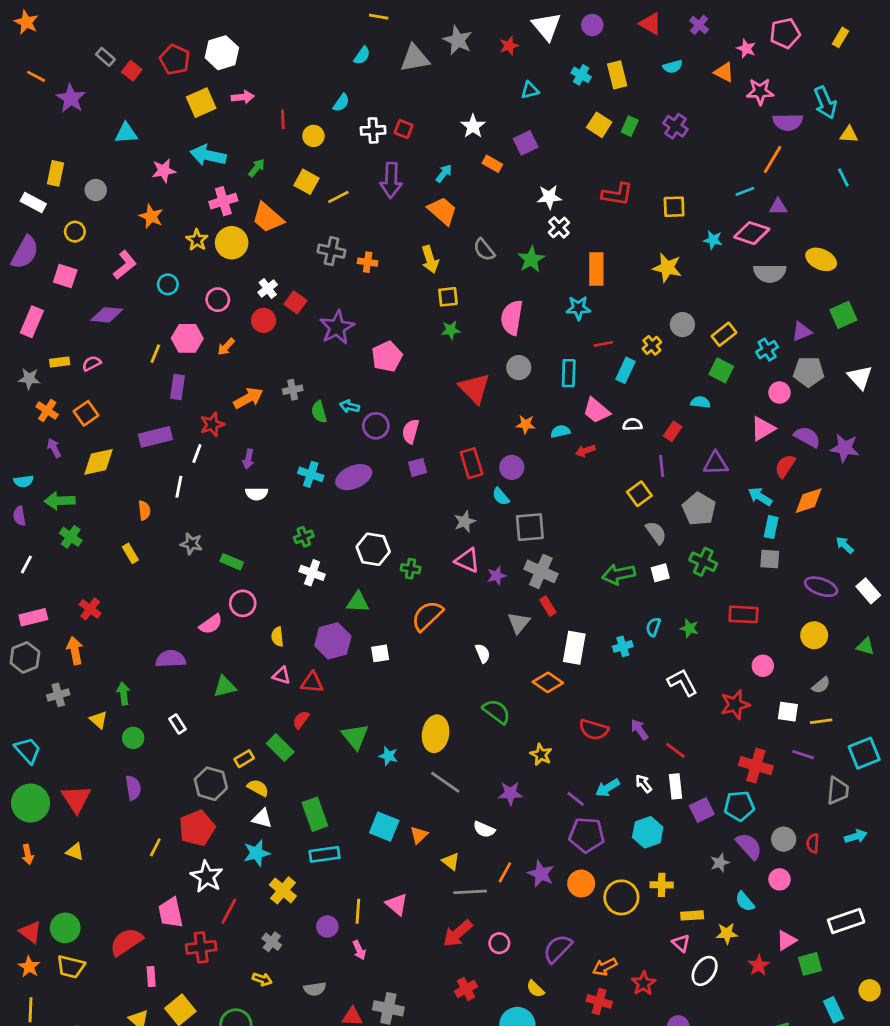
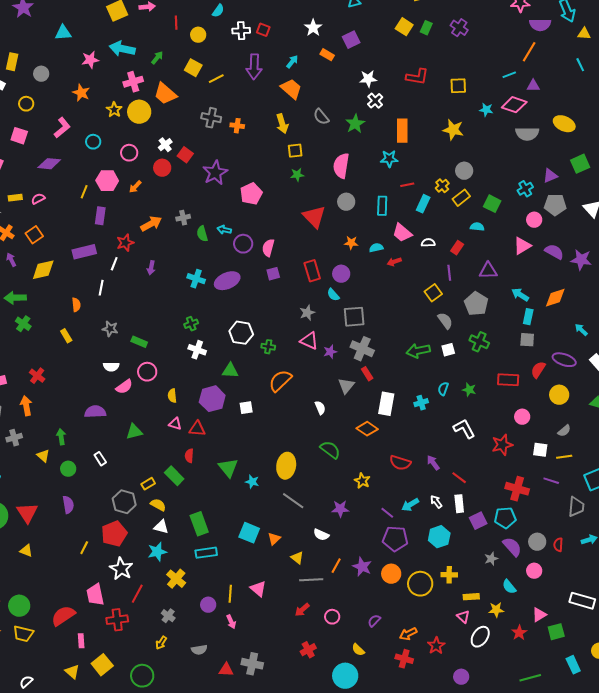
yellow rectangle: (724, 334) -> (461, 198), moved
red semicircle: (785, 466) -> (538, 370), moved
white semicircle: (257, 494) -> (111, 367), moved
red semicircle: (301, 720) -> (189, 456), turned -32
white rectangle: (846, 921) -> (582, 601), turned 35
red arrow: (458, 933) -> (302, 610), size x0.7
purple semicircle: (558, 949) -> (374, 621), size x0.6
yellow arrow: (262, 979) -> (161, 643), turned 104

